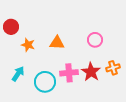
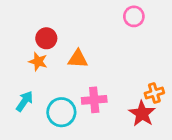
red circle: (11, 27) -> (46, 38), moved
pink circle: (95, 40) -> (134, 16), moved
red star: (91, 72) -> (142, 114), moved

